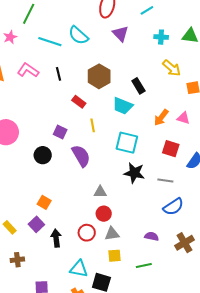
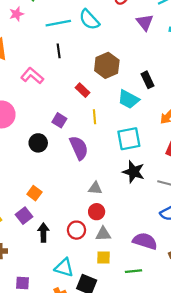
purple triangle: (120, 34) -> (145, 22), moved
cyan line: (50, 42) -> (58, 23), turned -35
pink L-shape: (28, 70) -> (32, 76), moved
black line: (59, 74) -> (59, 51), moved
cyan square: (127, 143) -> (129, 139), turned -30
purple semicircle: (152, 236) -> (145, 241), size x1.6

